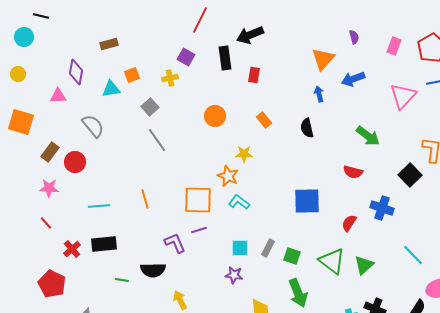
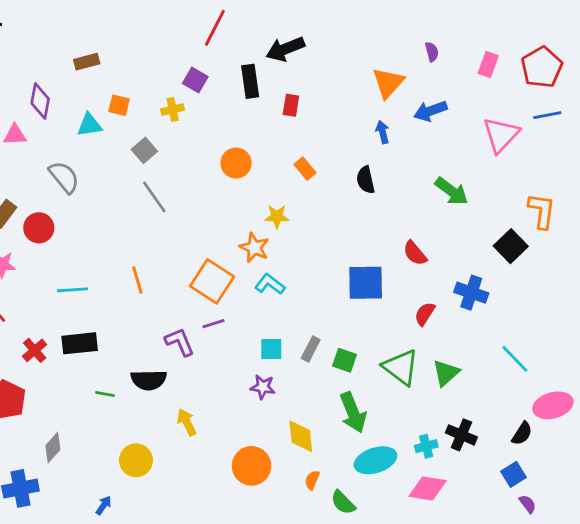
orange square: (132, 75) -> (119, 105), turned 35
red semicircle: (353, 172) -> (415, 253), moved, turned 36
orange square: (198, 200) -> (212, 281), turned 32

